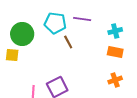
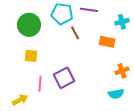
orange rectangle: (115, 52) -> (107, 42), moved
yellow square: (12, 55) -> (31, 56), moved

